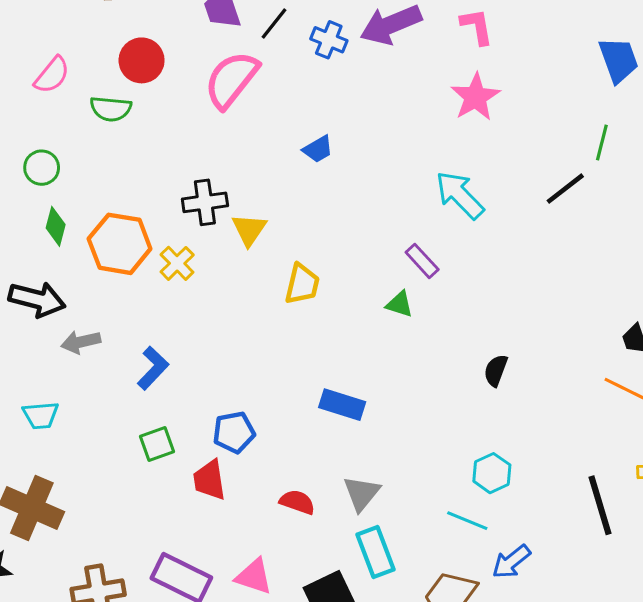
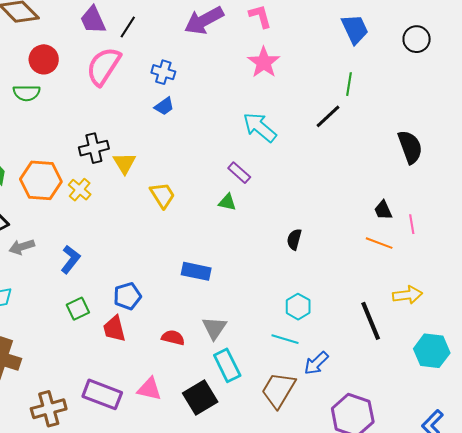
blue cross: (329, 40) -> (163, 72), moved
yellow trapezoid: (302, 284) -> (162, 195), turned -40

